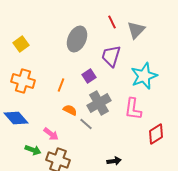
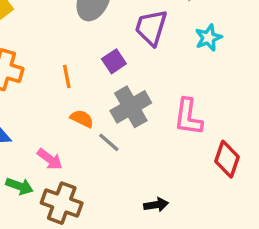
cyan star: (144, 76) -> (208, 38), moved, size x0.6
orange line: (61, 85) -> (67, 76), turned -32
red diamond: (156, 134) -> (227, 159), turned -40

